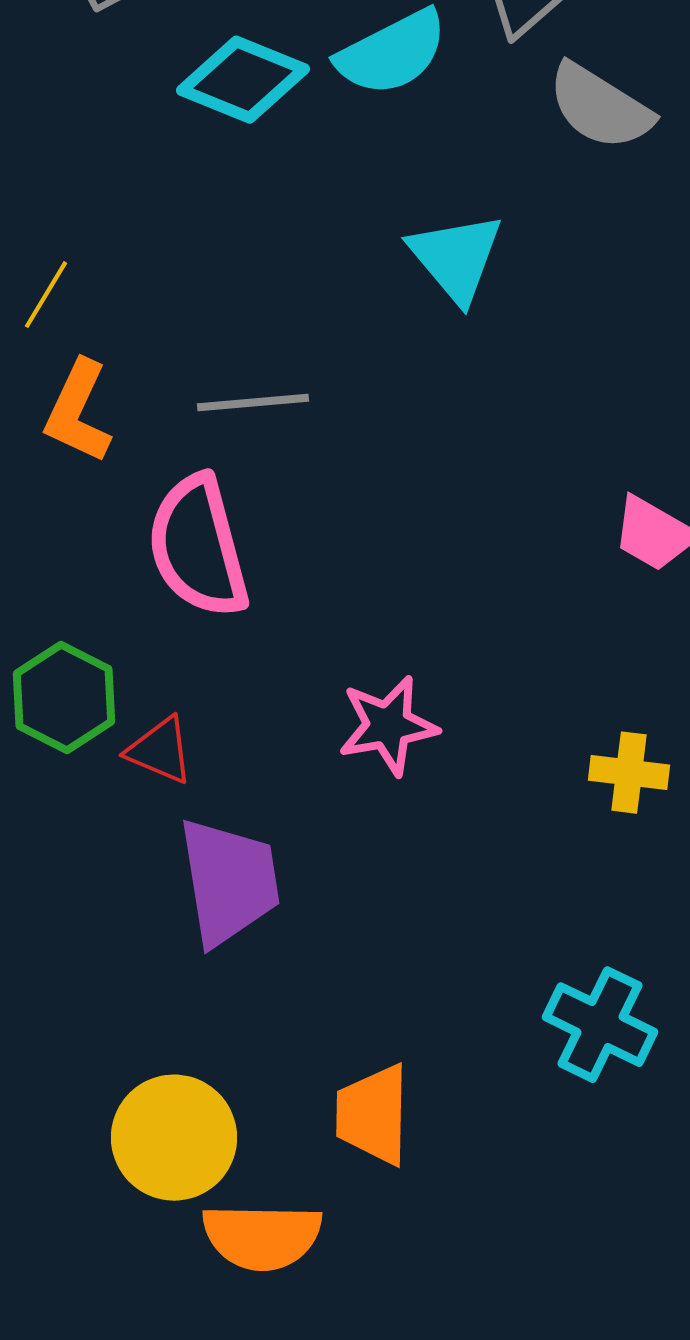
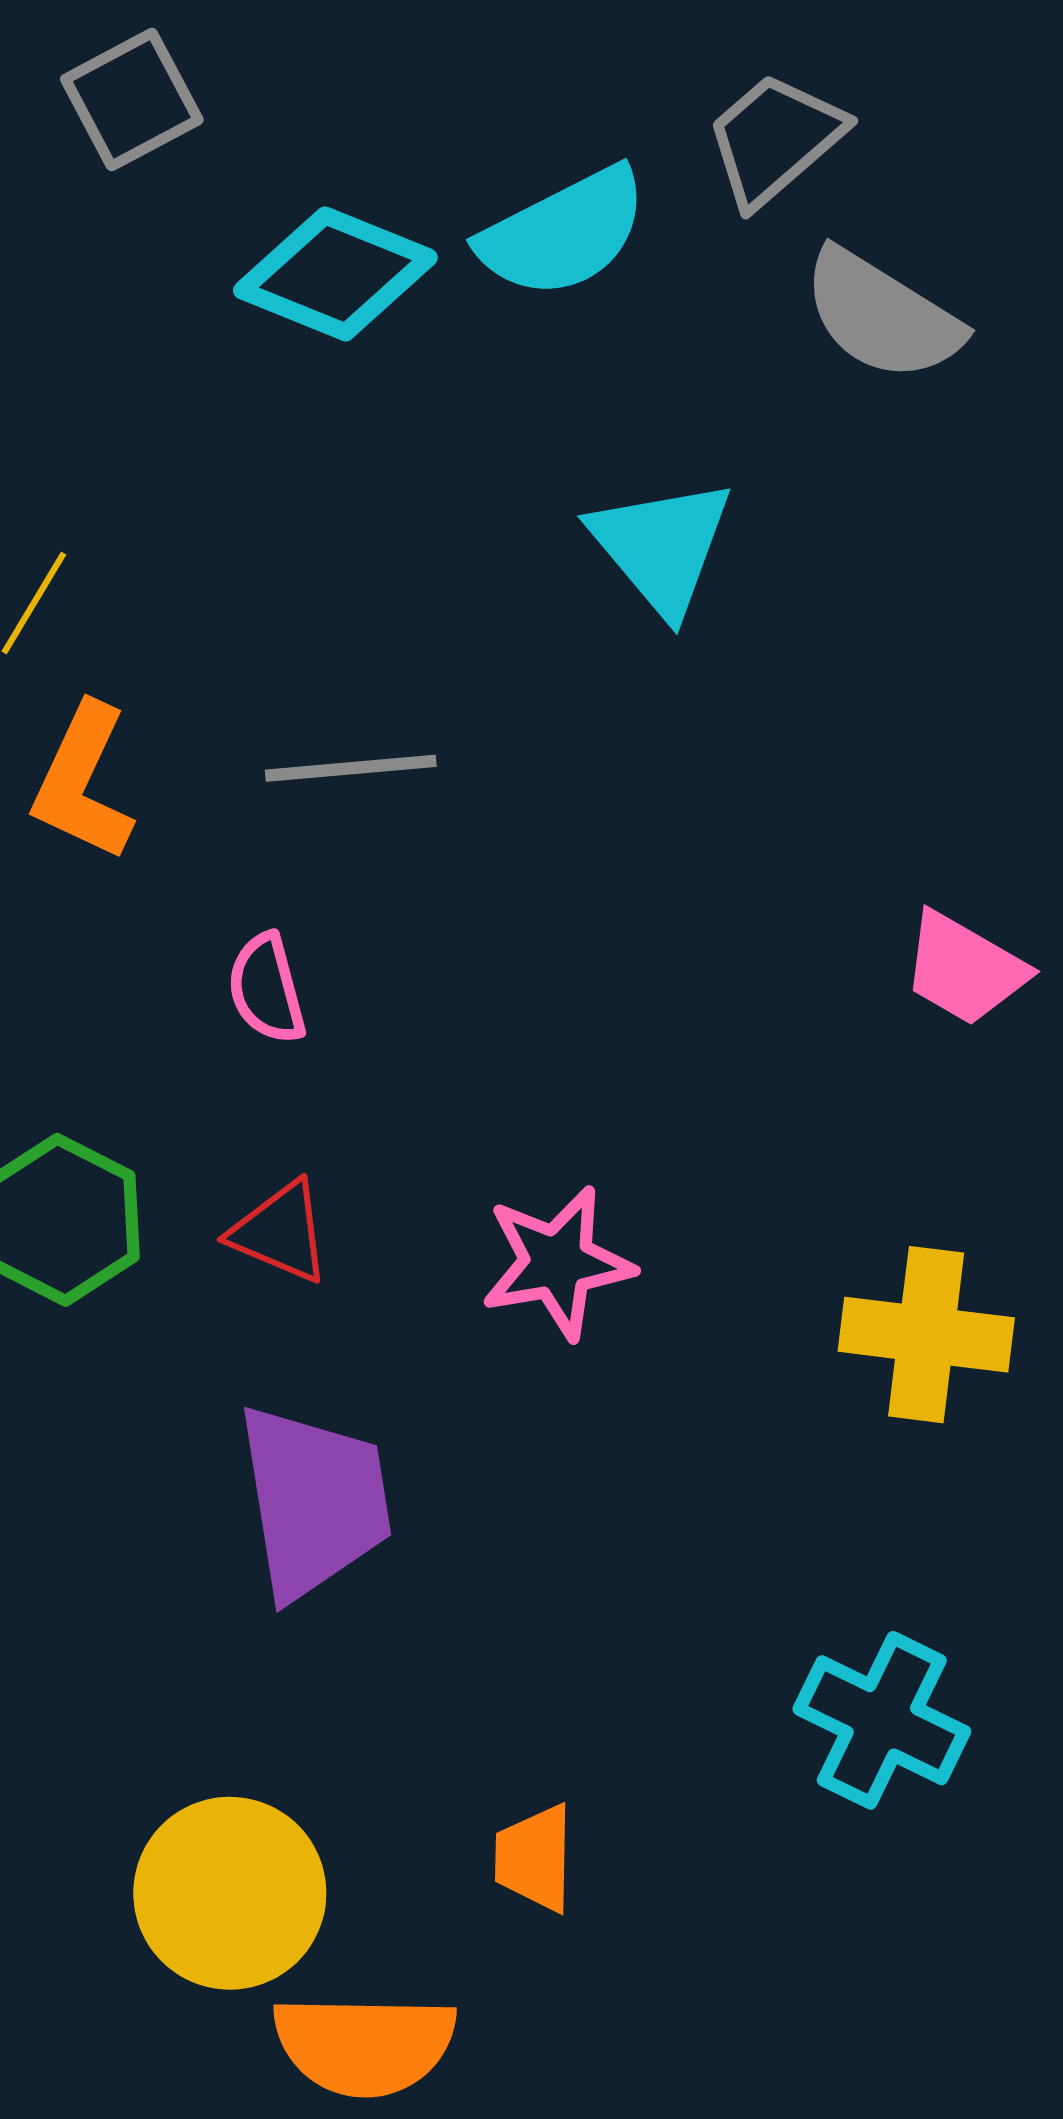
pink semicircle: (198, 547) -> (267, 989), size x0.5
red triangle: (160, 751) -> (280, 1232), moved
yellow cross: (629, 773) -> (926, 1335), size x1.4
orange trapezoid: (373, 1115) -> (534, 1858), size x0.7

